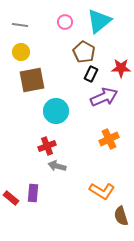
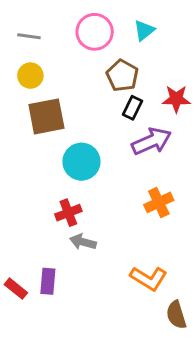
cyan triangle: (99, 21) -> (144, 30), size x0.6
pink circle: (65, 22) -> (95, 32), size x1.6

